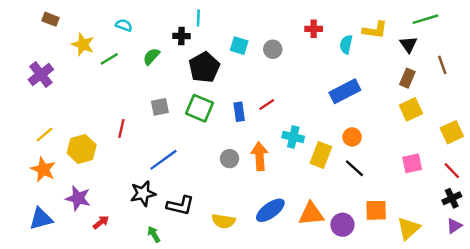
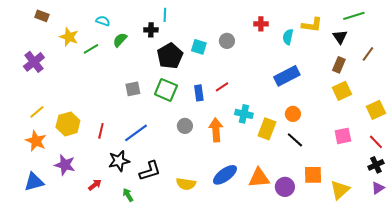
cyan square: (239, 46) -> (199, 47), moved
green semicircle: (151, 56) -> (120, 40), moved
brown line: (442, 65) -> (368, 54), turned 56
red line: (121, 129) -> (101, 131), moved
gray circle: (230, 159) -> (185, 126), moved
black L-shape: (180, 205) -> (150, 171), turned -30
red arrow: (101, 222) -> (95, 185), moved

